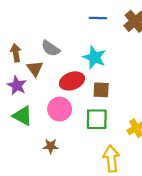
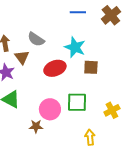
brown square: (101, 90) -> (91, 67), moved
pink circle: (60, 109) -> (50, 109), moved
yellow arrow: (111, 159) -> (90, 137), size x0.7

